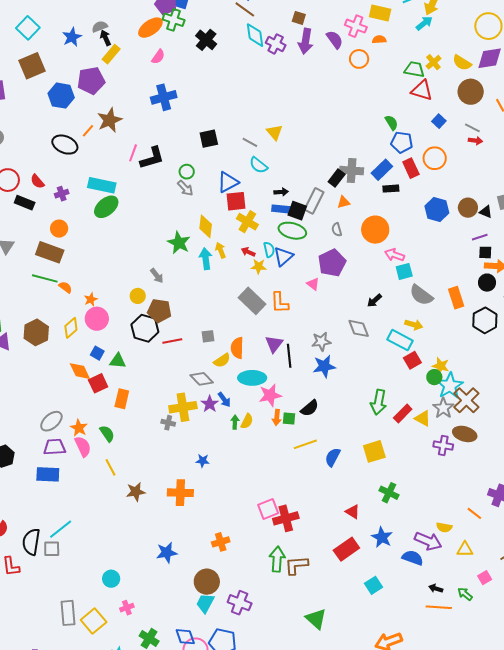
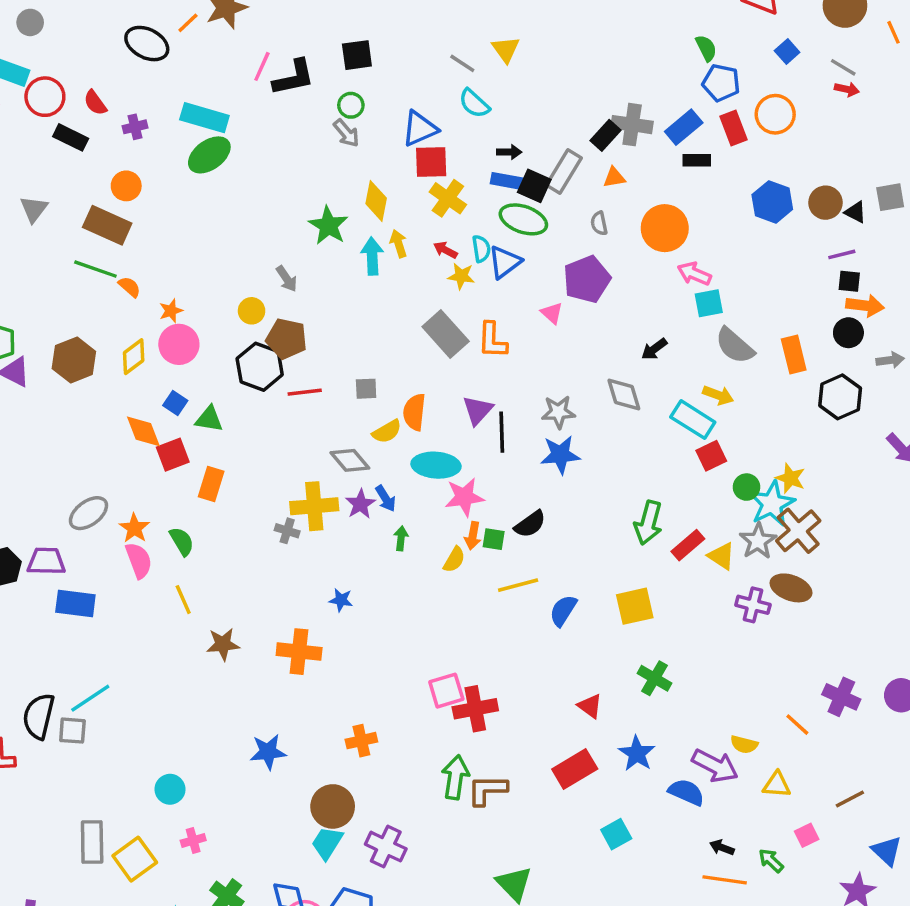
black square: (209, 139) -> (357, 55), moved
yellow star: (441, 366) -> (790, 478), moved
yellow semicircle: (247, 421) -> (454, 560), moved
purple trapezoid: (55, 447) -> (46, 561), moved

